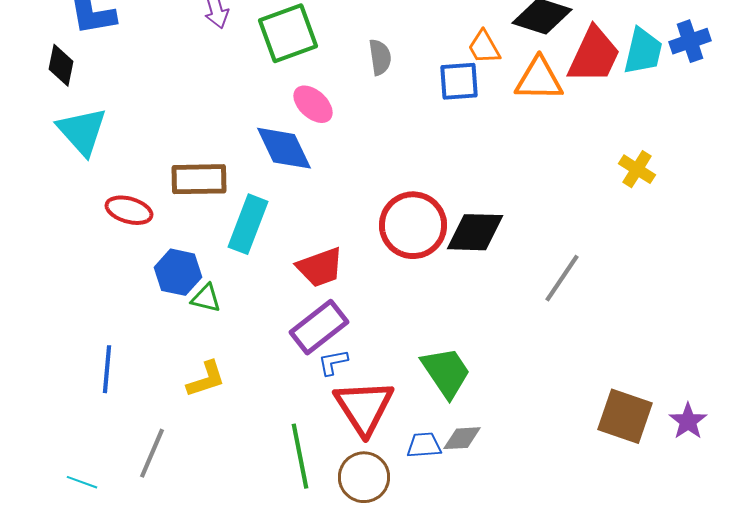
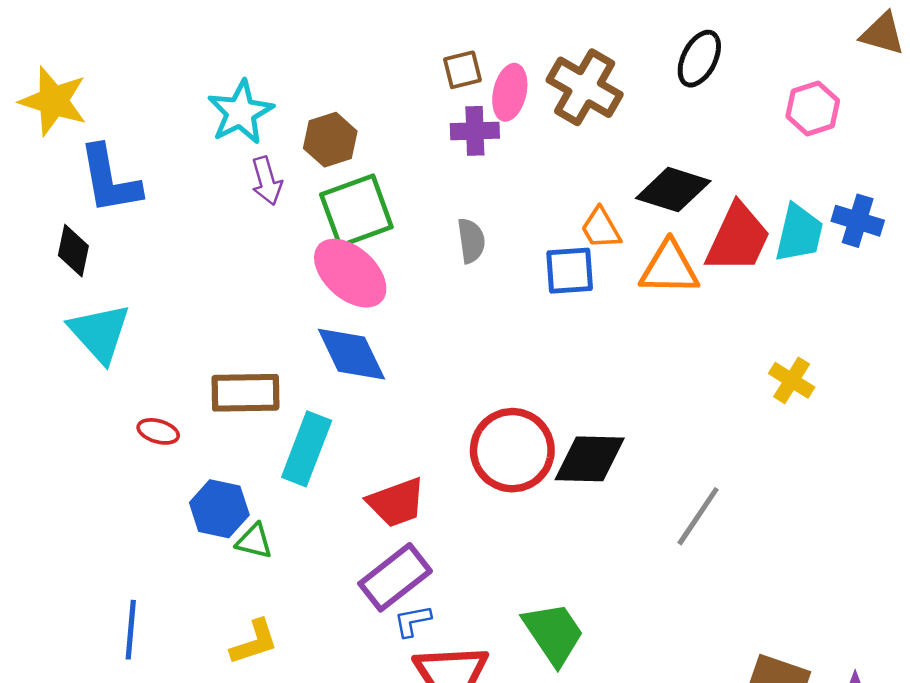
blue cross: (690, 41) -> (858, 221), turned 36
pink ellipse: (313, 104) -> (350, 273), moved, size x1.5
red ellipse: (129, 210) -> (158, 431), size x0.7

